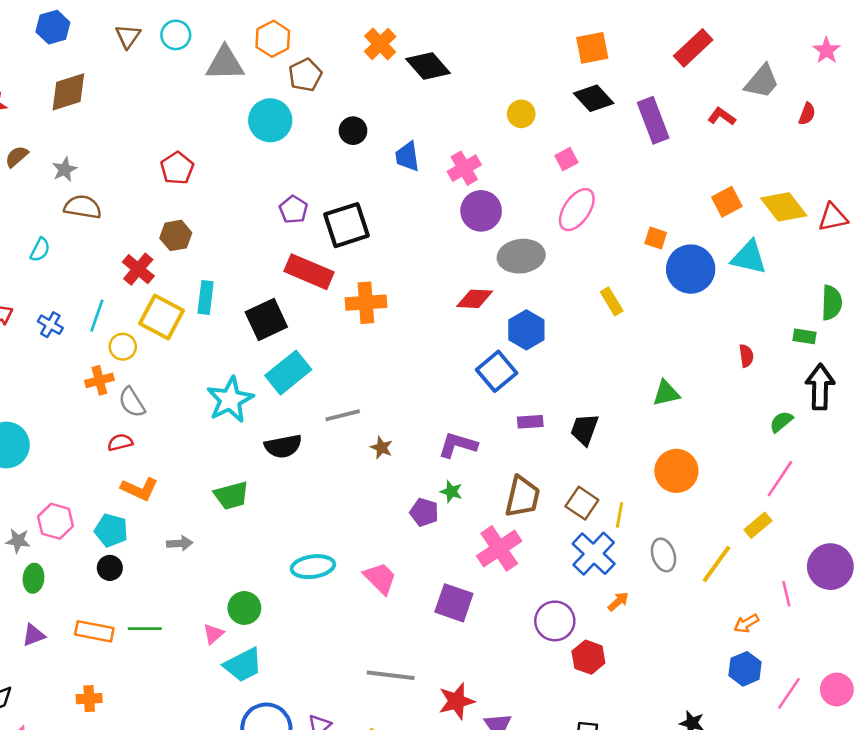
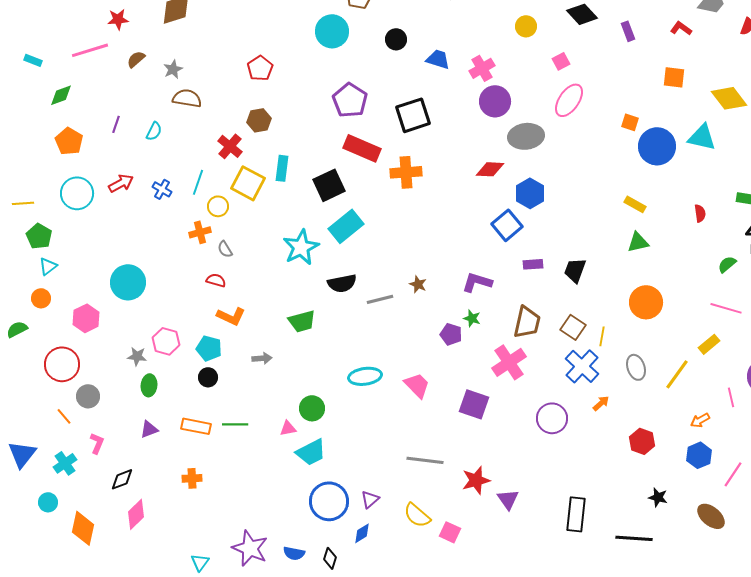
purple rectangle: (653, 120) -> (628, 31), size x0.6
blue trapezoid: (407, 157) -> (438, 59), turned 115
orange square: (727, 202) -> (674, 77), moved, turned 35
purple pentagon: (294, 210) -> (350, 100), size x1.6
black square: (347, 225) -> (413, 115), moved
yellow rectangle: (612, 301) -> (635, 204), moved, turned -30
gray semicircle: (132, 402) -> (225, 249), size x0.7
gray line: (343, 415) -> (380, 299), moved
red semicircle: (120, 442) -> (216, 280), turned 30
pink line: (780, 479) -> (726, 308), turned 72
pink triangle: (213, 634) -> (288, 428), turned 30
red hexagon: (588, 657) -> (642, 441), moved

